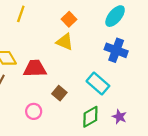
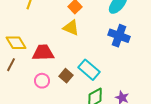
cyan rectangle: (98, 84) -> (89, 70), moved
pink circle: (34, 111) -> (42, 81), moved

